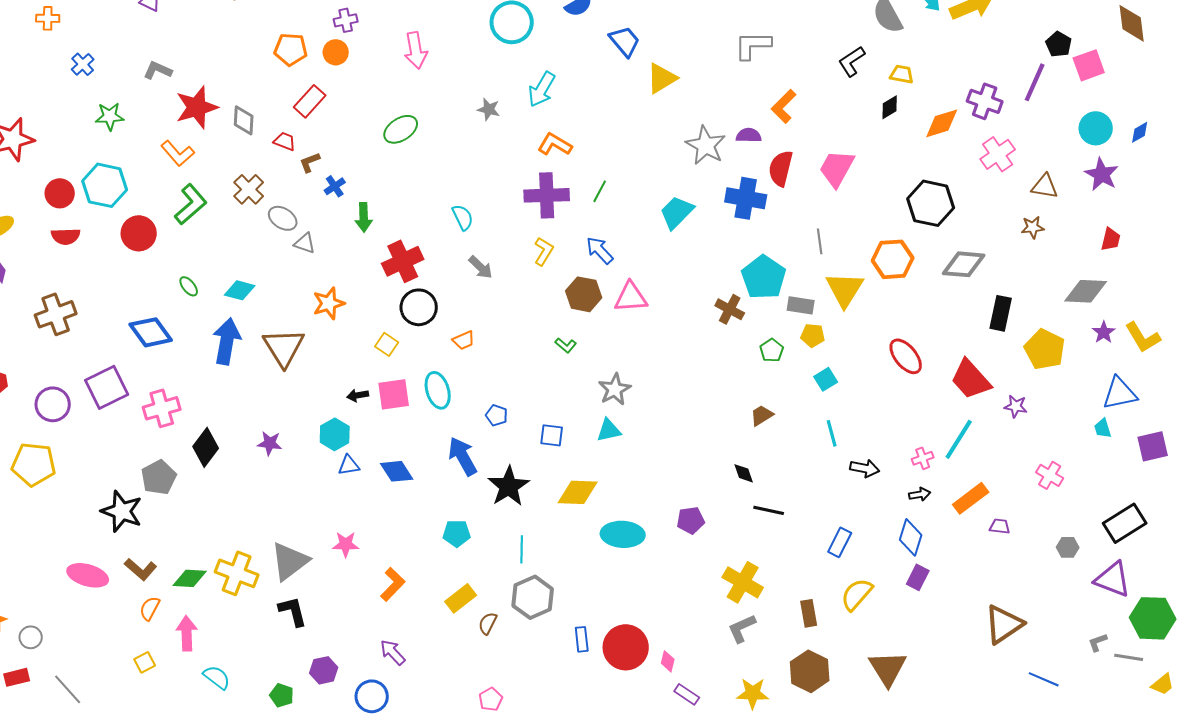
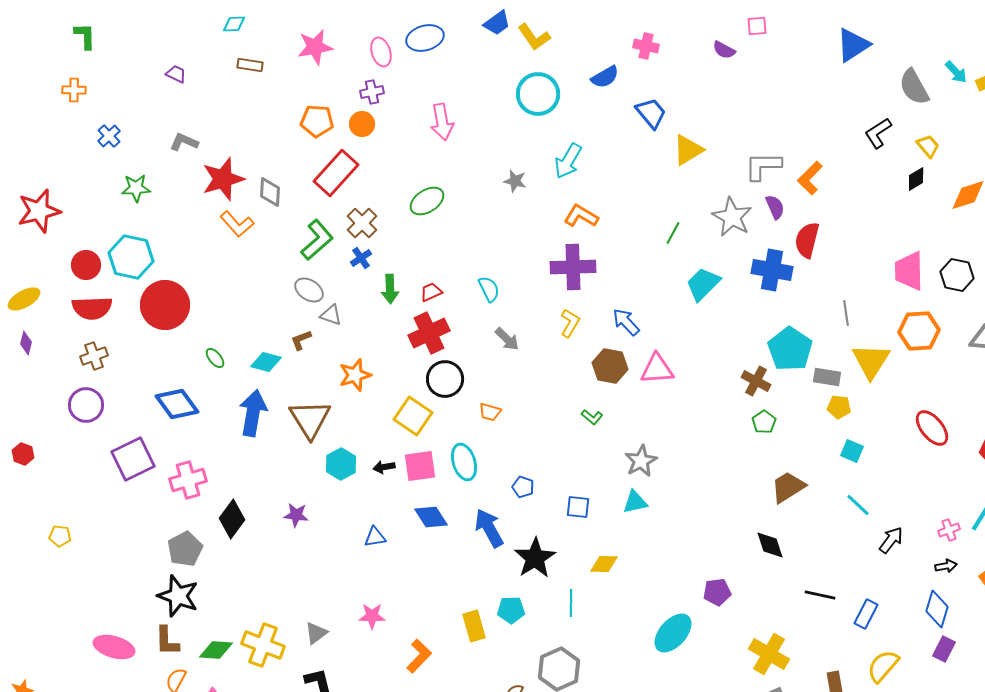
gray L-shape: (753, 45) -> (763, 166), moved
yellow trapezoid: (902, 74) -> (928, 146), turned 40
red rectangle: (310, 101) -> (336, 173), size x1.4
purple semicircle: (749, 135) -> (775, 207), turned 65
red trapezoid: (285, 141) -> (431, 292), moved, turned -45
orange L-shape: (178, 153) -> (237, 224), moved
brown L-shape: (310, 162) -> (301, 340), moved
pink trapezoid: (837, 168) -> (909, 271), moved, turned -30
brown cross: (249, 189) -> (362, 223), moved
green line: (600, 191) -> (673, 233), moved
black hexagon: (931, 203) -> (957, 275), size x0.7
green L-shape: (191, 204) -> (317, 240), moved
red circle: (139, 233) -> (165, 305), size x1.4
red semicircle: (66, 236) -> (92, 308), size x1.4
brown cross: (56, 314) -> (94, 356), moved, size x0.7
orange trapezoid: (464, 340) -> (490, 412), turned 40
yellow square: (387, 344) -> (413, 416), size x1.6
green pentagon: (772, 350) -> (764, 422), moved
cyan square: (826, 379) -> (852, 451), turned -35
purple circle: (53, 404) -> (86, 405), moved
brown trapezoid: (762, 415) -> (788, 487), size x1.5
cyan line: (832, 433) -> (858, 505), turned -32
cyan hexagon: (335, 434) -> (341, 464), moved
yellow pentagon: (34, 464) -> (60, 536), size x0.5
black arrow: (865, 468) -> (891, 540), turned -64
blue diamond: (397, 471) -> (431, 517), moved
black diamond: (744, 473) -> (770, 545), size x1.4
yellow diamond: (578, 492) -> (604, 564), size x0.7
black line: (769, 510) -> (820, 595), moved
black star: (122, 511) -> (178, 596), moved
cyan pentagon: (457, 533) -> (511, 610), moved
cyan ellipse: (623, 534) -> (673, 633), moved, turned -51
cyan line: (522, 549) -> (571, 603), moved
gray triangle: (290, 561) -> (316, 633), size x0.6
brown L-shape: (141, 569) -> (167, 641), turned 48
yellow rectangle: (461, 598) -> (474, 626), moved, turned -68

